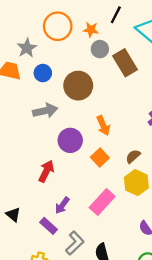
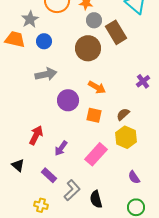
brown circle: (78, 86) -> (88, 48), moved
orange arrow: (103, 126) -> (97, 87), turned -36
orange square: (100, 157) -> (94, 115), turned -35
red arrow: (46, 171) -> (36, 135), moved
purple arrow: (62, 205) -> (61, 148), moved

